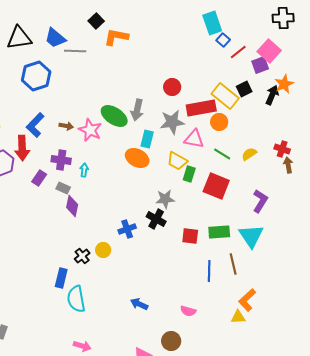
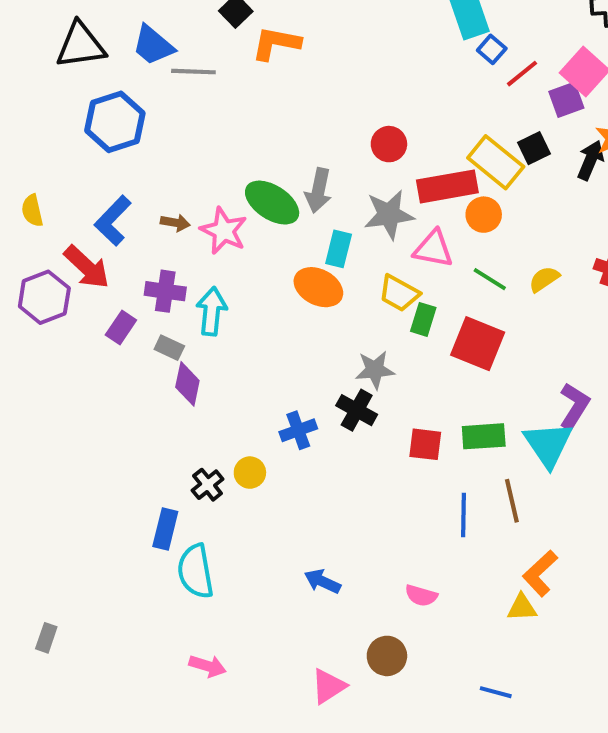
red arrow: (22, 148) -> (87, 267), turned -45
cyan arrow: (84, 170) -> (212, 311), size x1.6
purple L-shape: (260, 201) -> (574, 406), moved

